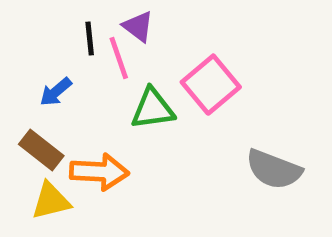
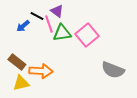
black line: (90, 39) -> (37, 16), turned -56
blue arrow: (56, 92) -> (23, 26), moved
green triangle: (153, 109) -> (62, 33), moved

